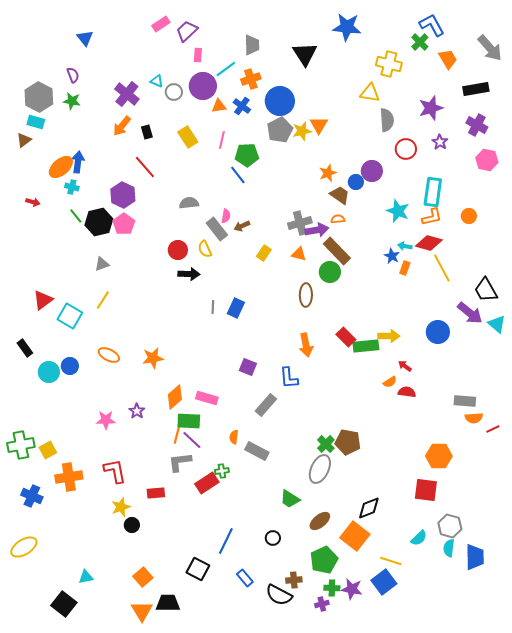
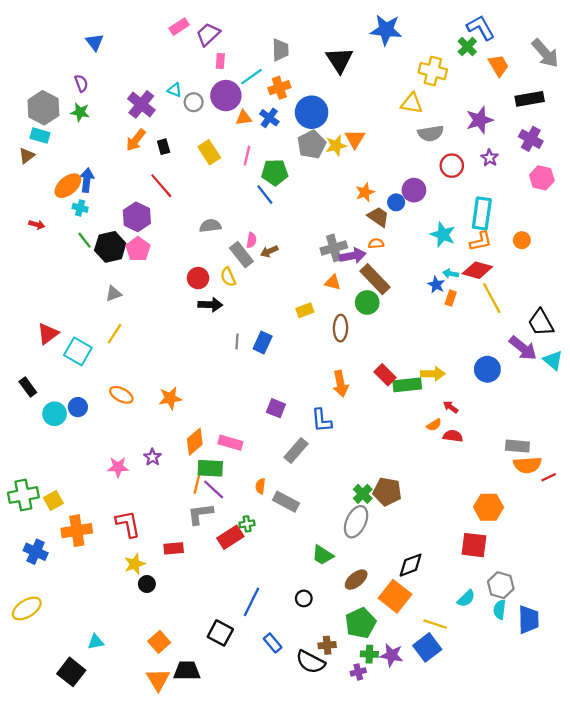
gray semicircle: (387, 120) -> (431, 133), turned 85
yellow rectangle: (264, 253) -> (305, 310), moved, turned 35
orange semicircle: (474, 418) -> (527, 465), size x1.4

